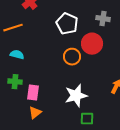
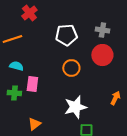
white pentagon: (67, 24) -> (66, 35), turned -30
red circle: (92, 44) -> (102, 55), moved
pink rectangle: (33, 93) -> (32, 84), moved

